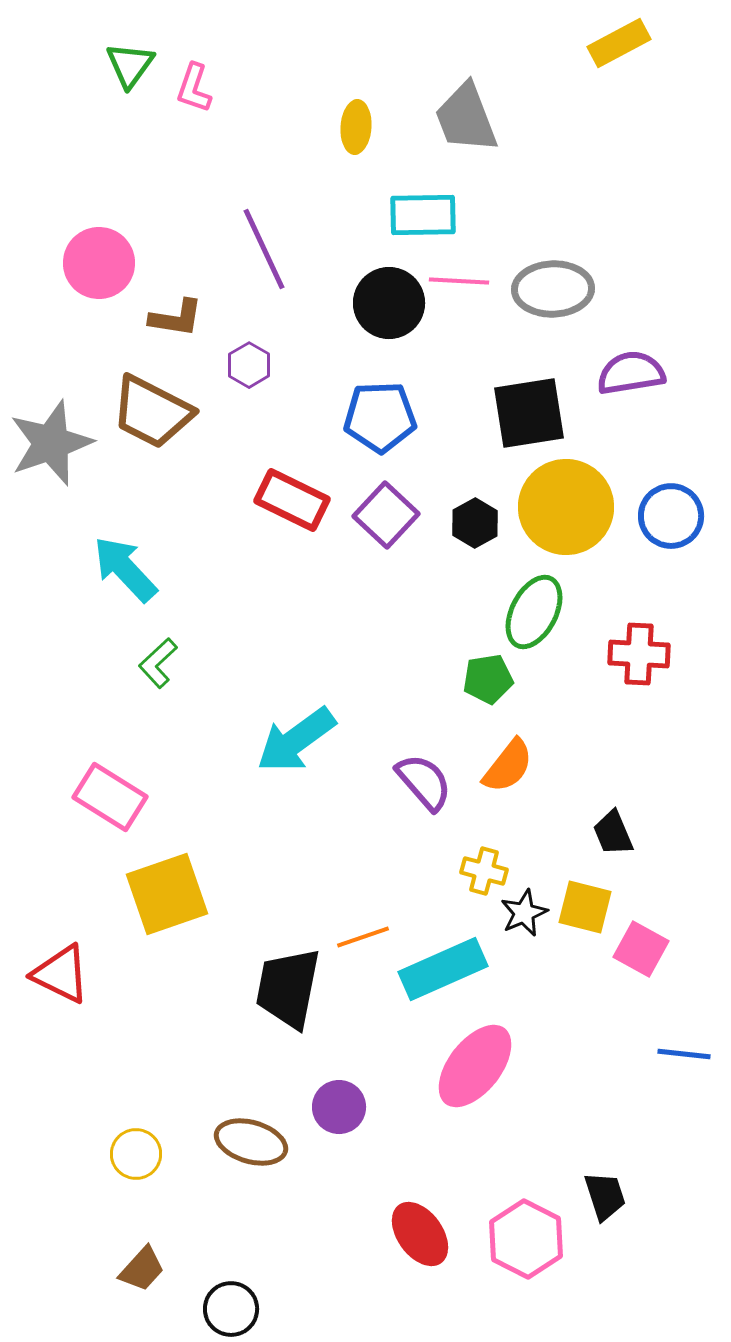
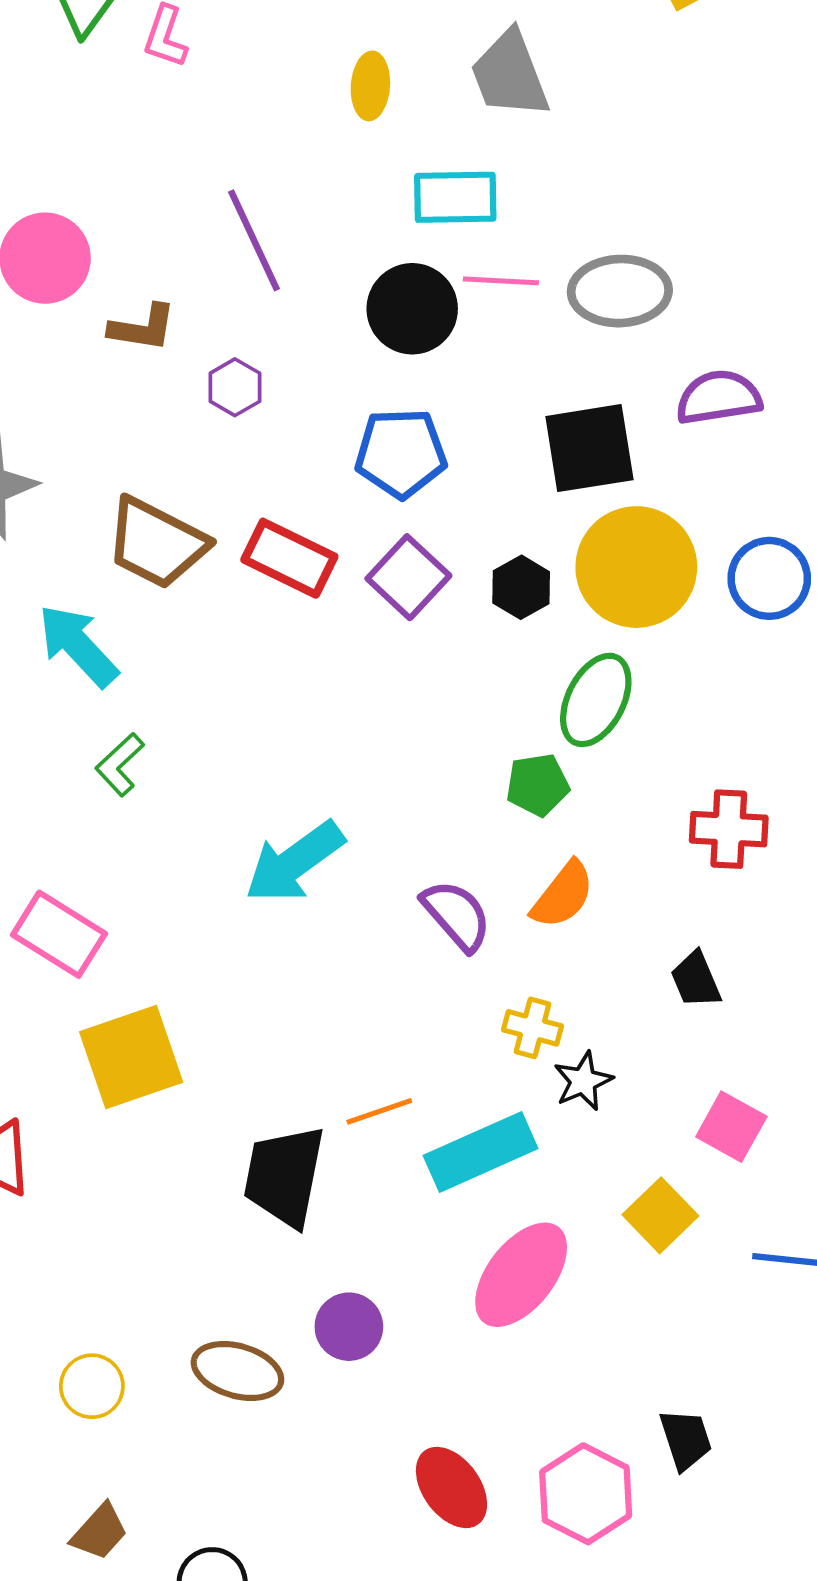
brown trapezoid: (152, 412) -> (156, 543), moved
red cross: (639, 654) -> (729, 829), moved
yellow square: (585, 907) -> (660, 1215), moved, turned 32

